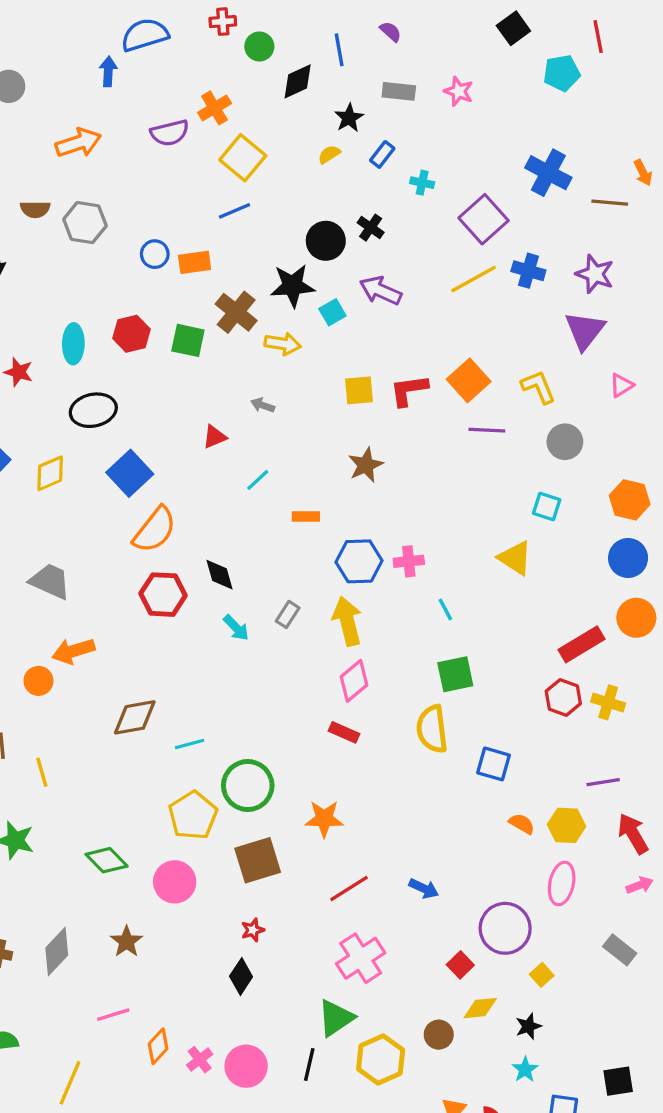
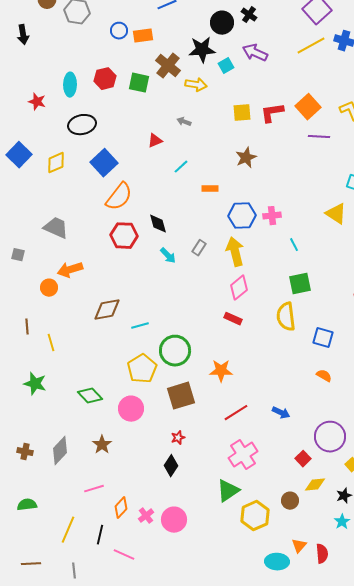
orange semicircle: (522, 824) -> (324, 376), moved
black line: (309, 1065) -> (100, 535), moved

